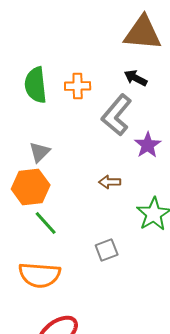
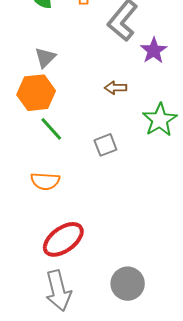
gray square: (107, 250) -> (105, 145), moved
orange semicircle: (40, 275) -> (45, 181), size x0.7

